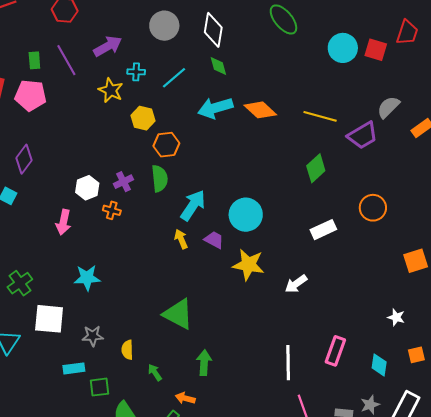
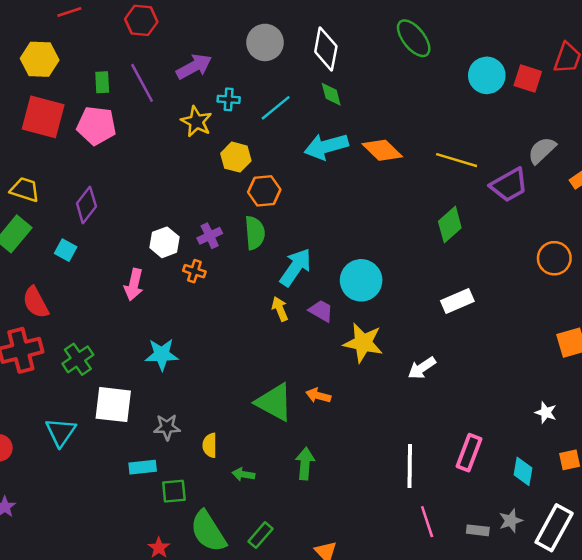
orange circle: (373, 208) -> (554, 258), moved
green arrow: (155, 372) -> (243, 474), turned -48
orange arrow: (185, 398) -> (318, 396), moved

